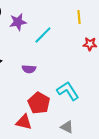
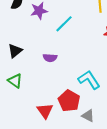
red pentagon: (39, 103) -> (69, 101), moved
red triangle: (24, 122) -> (45, 111), turned 42

